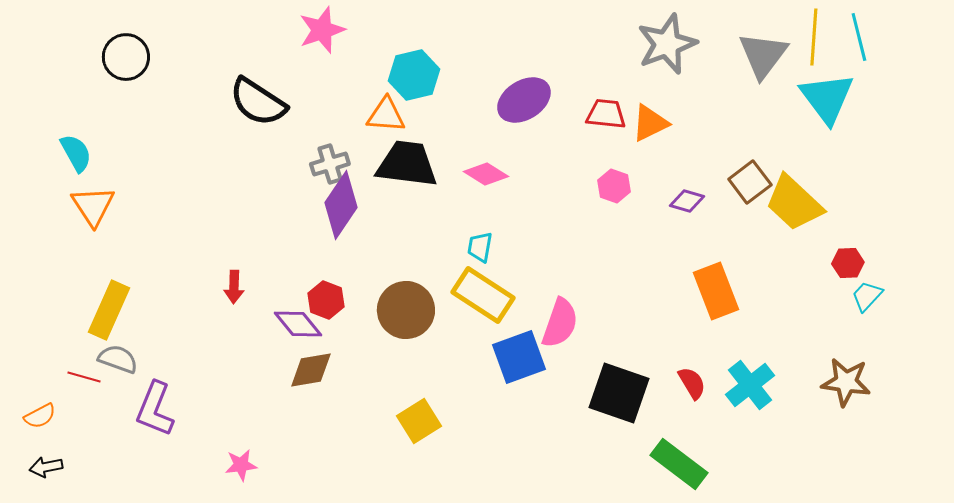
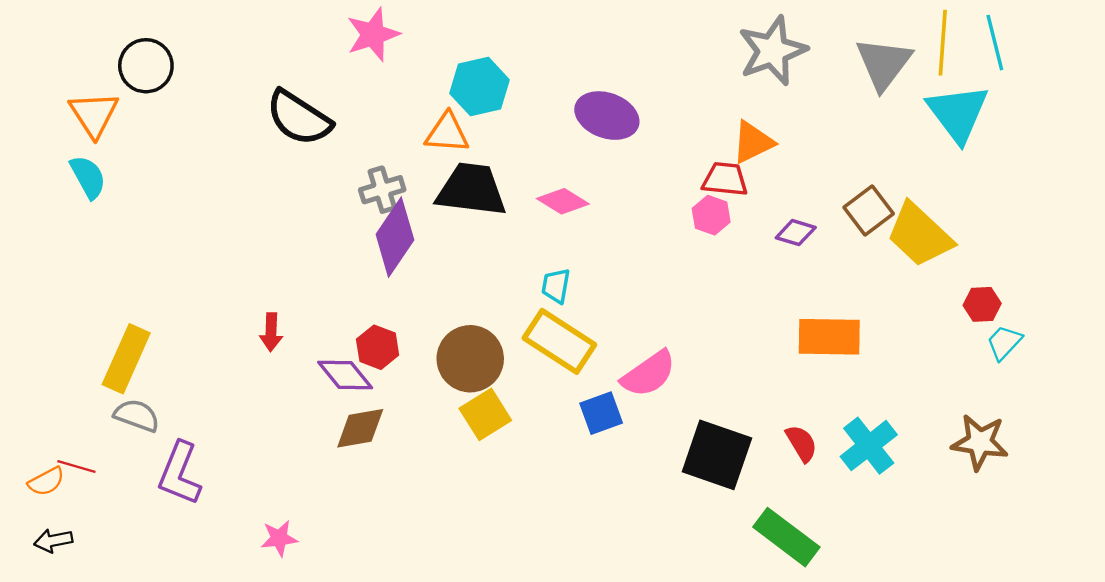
purple ellipse: (524, 100) -> (607, 116), turned 52
red trapezoid: (606, 114) -> (725, 179), moved
orange triangle: (93, 206) -> (94, 114), moved
orange rectangle: (716, 291) -> (829, 337), turned -68
pink semicircle: (560, 323) -> (649, 374), turned 36
blue square: (519, 357) -> (601, 413), size x0.7
red line: (84, 377) -> (76, 466), moved
yellow square: (419, 421) -> (485, 414), moved

